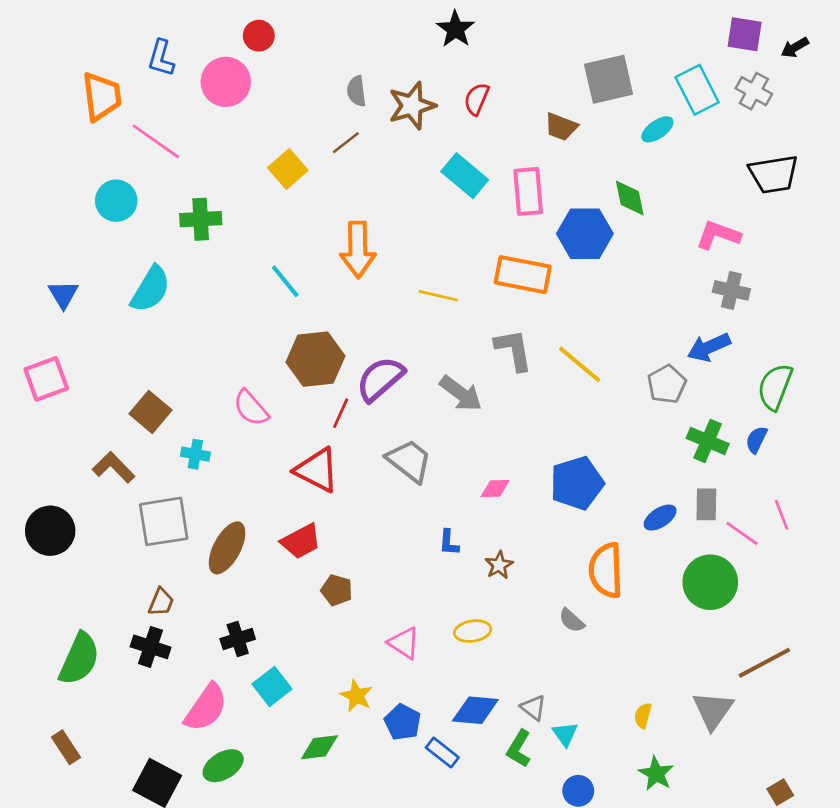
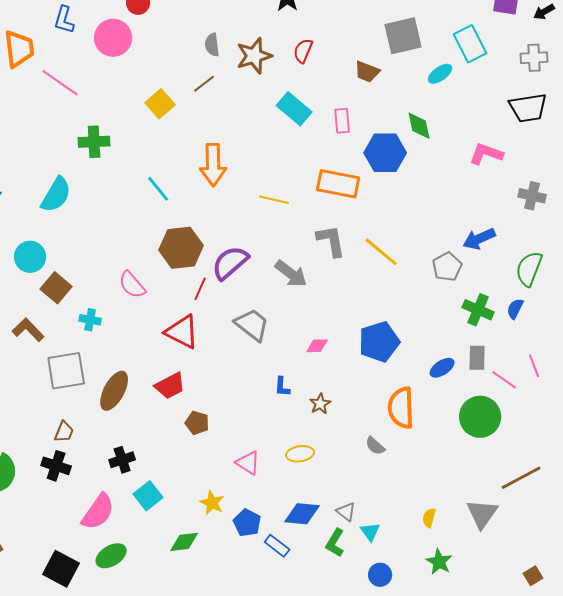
gray cross: (754, 91) -> (534, 58), moved, turned -32
pink rectangle: (528, 191) -> (342, 121), size x0.7
cyan circle: (116, 201) -> (30, 257), moved
gray cross: (731, 290) -> (532, 196), moved

